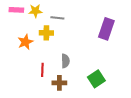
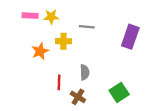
gray line: (57, 18) -> (87, 27), moved
brown cross: (59, 83) -> (78, 97), turned 32

